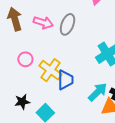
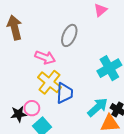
pink arrow: (43, 23) -> (45, 57), moved
pink circle: (25, 59) -> (32, 108), moved

